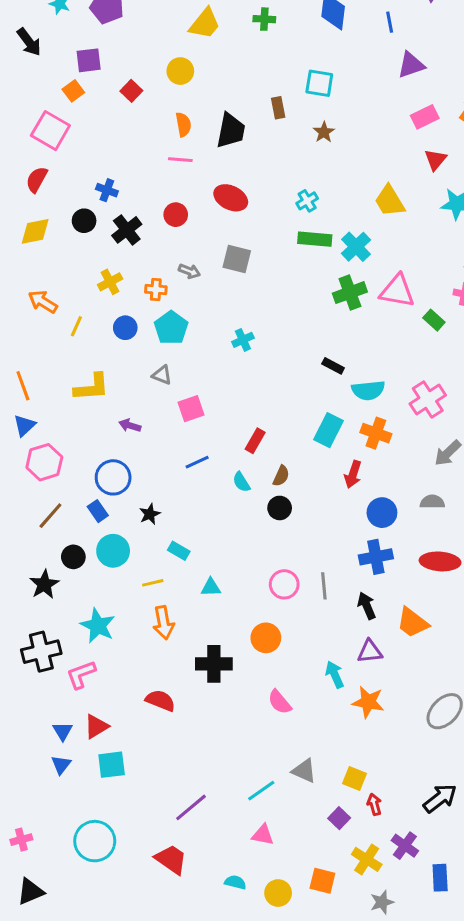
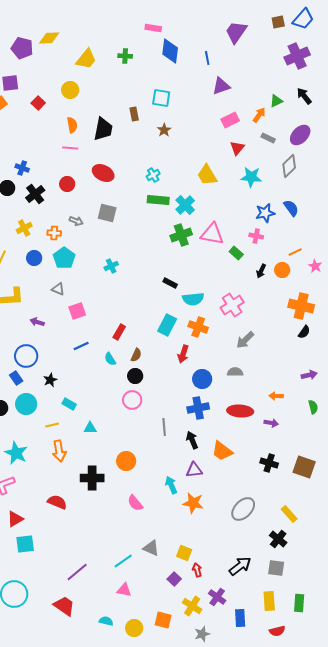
pink circle: (284, 584) -> (132, 400), moved

